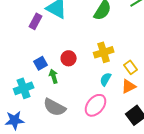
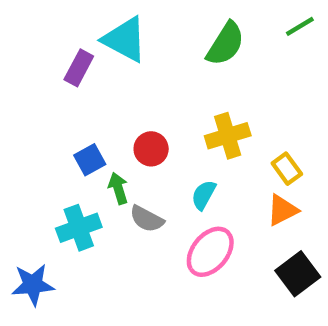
cyan semicircle: (106, 79) -> (204, 195), moved
cyan cross: (24, 88) -> (79, 228), moved
gray semicircle: (55, 107) -> (147, 219), moved, size x0.7

